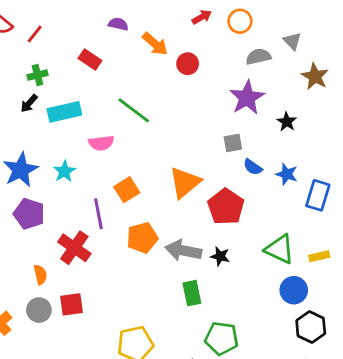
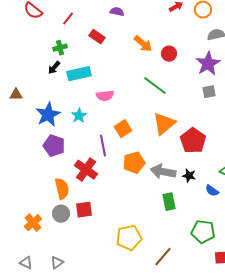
red line: (35, 34) -> (68, 19), moved
orange arrow: (155, 44) -> (143, 44), moved
red circle: (188, 64) -> (169, 54), moved
green line: (134, 110) -> (155, 86), moved
gray square: (233, 143) -> (209, 92), moved
blue semicircle: (253, 167) -> (212, 191), moved
orange semicircle: (40, 275) -> (62, 189), size x1.5
green pentagon: (222, 338) -> (203, 232), moved

